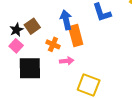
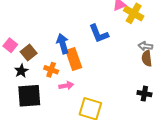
black star: (16, 30) -> (21, 71), moved
pink square: (16, 46) -> (10, 45), moved

